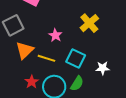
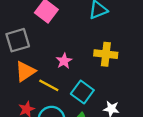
yellow cross: (89, 23) -> (106, 54), turned 36

